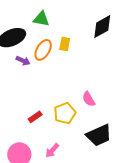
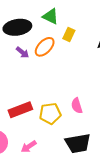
yellow rectangle: (65, 44) -> (69, 35), moved
red rectangle: (35, 117) -> (20, 110), size x1.6

